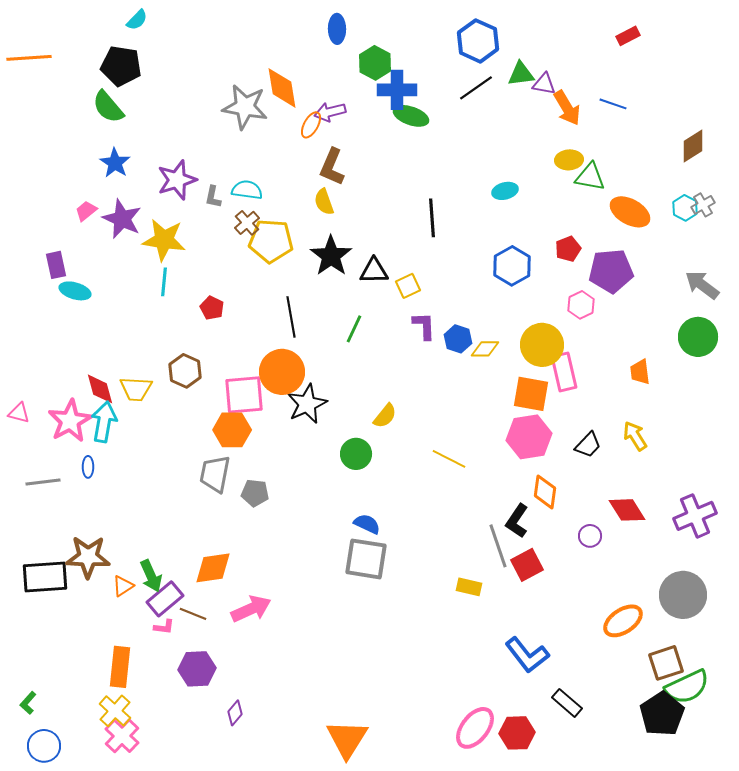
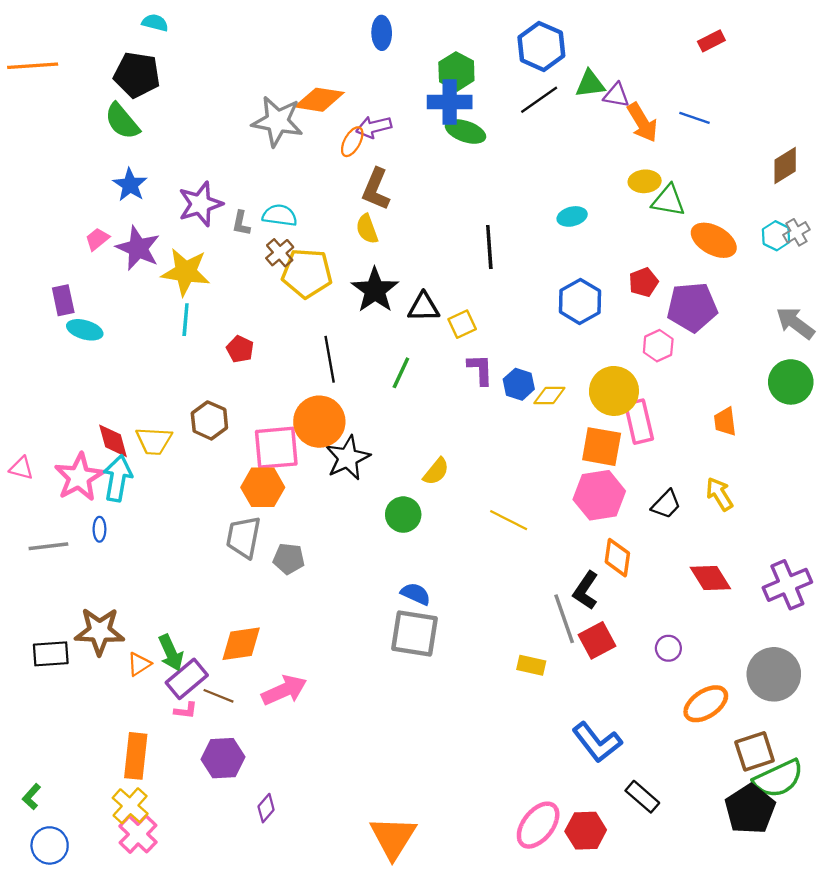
cyan semicircle: (137, 20) -> (155, 23), turned -120
green hexagon: (375, 63) -> (456, 71), moved
orange diamond: (282, 88) -> (319, 100), turned -72
purple circle: (590, 536) -> (668, 648), moved
black rectangle: (45, 577) -> (51, 654), size x0.7

